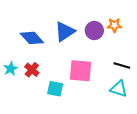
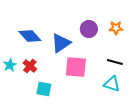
orange star: (114, 25) -> (116, 28), moved
blue triangle: (65, 32) -> (61, 43), moved
cyan square: (55, 89) -> (44, 89), moved

